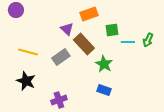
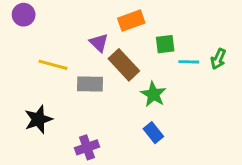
yellow line: (28, 52) -> (53, 65), moved
gray rectangle: (61, 57) -> (90, 84), turned 36
black star: (26, 81) -> (38, 119), turned 30
blue rectangle: (104, 90) -> (153, 133), turned 32

